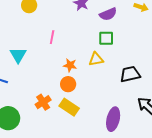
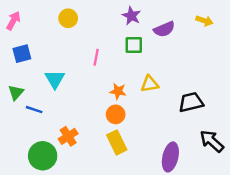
green square: (106, 38) -> (134, 45), moved
orange cross: (43, 102) -> (68, 136), moved
yellow rectangle: (69, 107) -> (117, 142), turned 30

